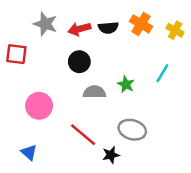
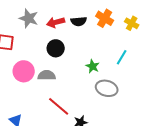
gray semicircle: (94, 92) -> (47, 75), moved
pink circle: (39, 106) -> (24, 71), moved
gray ellipse: (132, 130) -> (107, 88), moved

